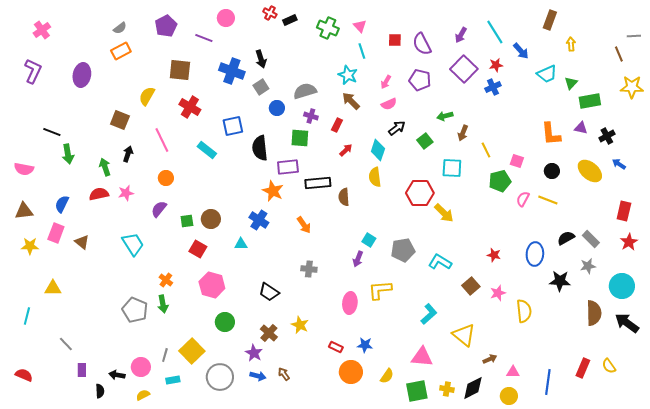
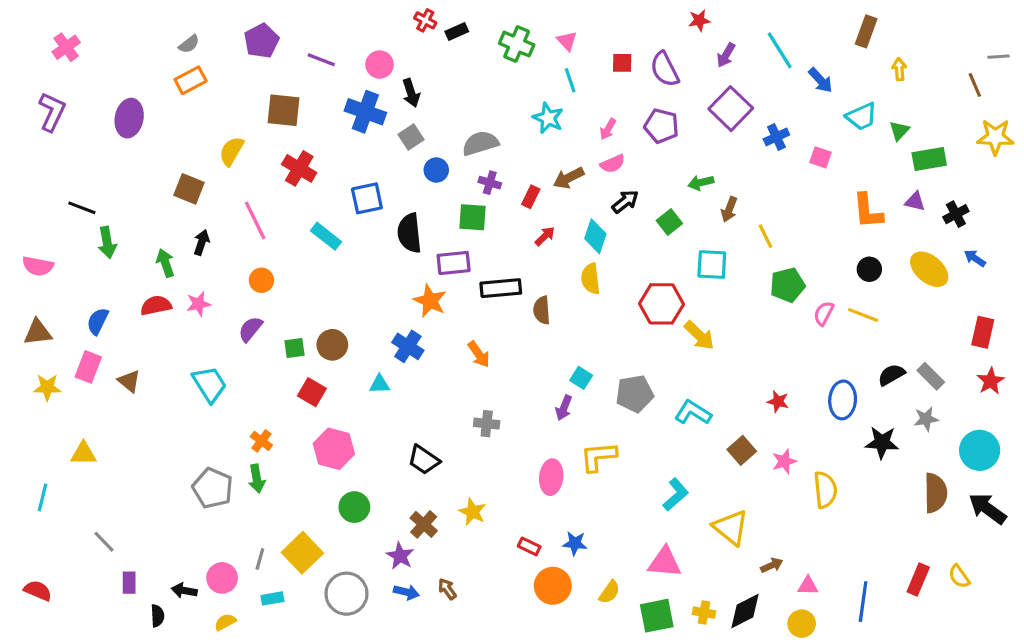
pink circle: (226, 18) -> (380, 65), moved
red star: (496, 65) -> (699, 20), moved
brown arrow: (351, 101) -> (569, 178), moved, turned -72
pink square: (517, 161) -> (821, 157), moved

